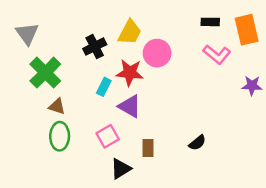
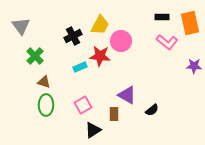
green cross: (45, 73) -> (35, 56), size x0.7
cyan rectangle: (104, 87) -> (80, 67), turned 40
purple triangle: (130, 106) -> (127, 95), moved

